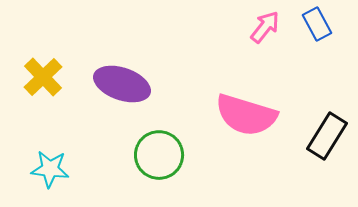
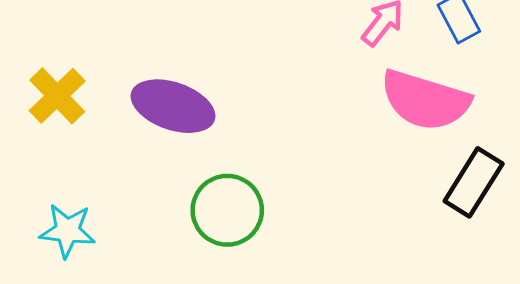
pink semicircle: (246, 115) -> (425, 100), moved

